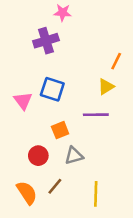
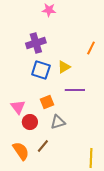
purple cross: (46, 41) -> (36, 43), moved
yellow triangle: (106, 87) -> (64, 67), moved
pink triangle: (23, 101) -> (18, 107), moved
yellow line: (96, 194) -> (91, 158), moved

